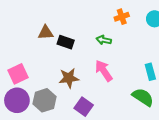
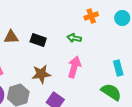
brown triangle: (46, 33) -> (11, 37), moved
pink arrow: (104, 71) -> (74, 67), turned 50

